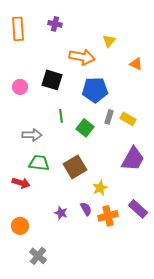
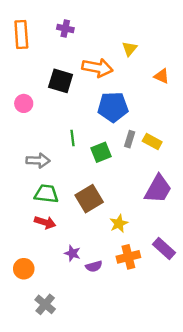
black square: (52, 80) -> (61, 81), moved
green square: (85, 128) -> (101, 152), turned 30
red arrow: (21, 183) -> (45, 222), moved
purple semicircle: (86, 209) -> (94, 266), moved, turned 104

